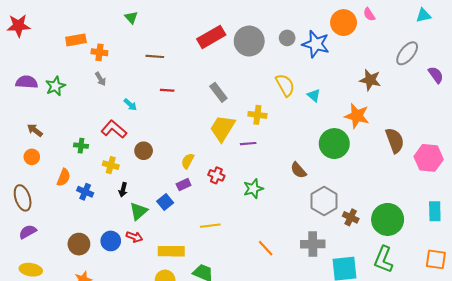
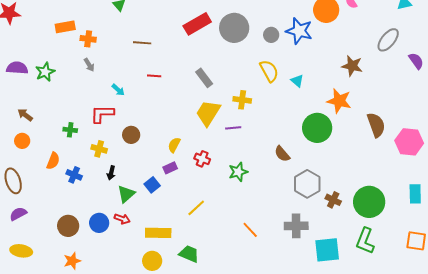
gray circle: (287, 38) -> (271, 35), moved
red L-shape: (114, 129) -> (102, 114), turned -40
yellow line: (210, 226) -> (196, 208), turned -36

